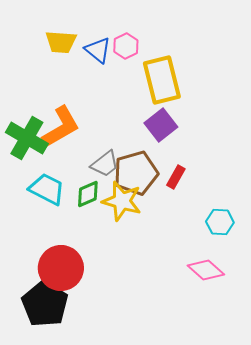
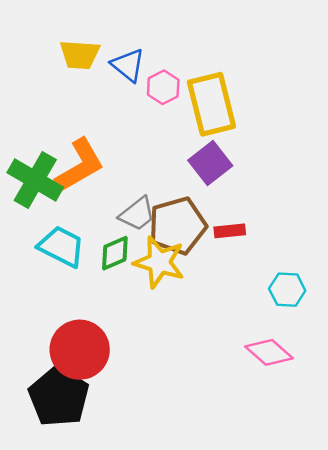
pink hexagon: (126, 46) -> (163, 87), moved
red rectangle: (176, 177) -> (230, 231), turned 55

